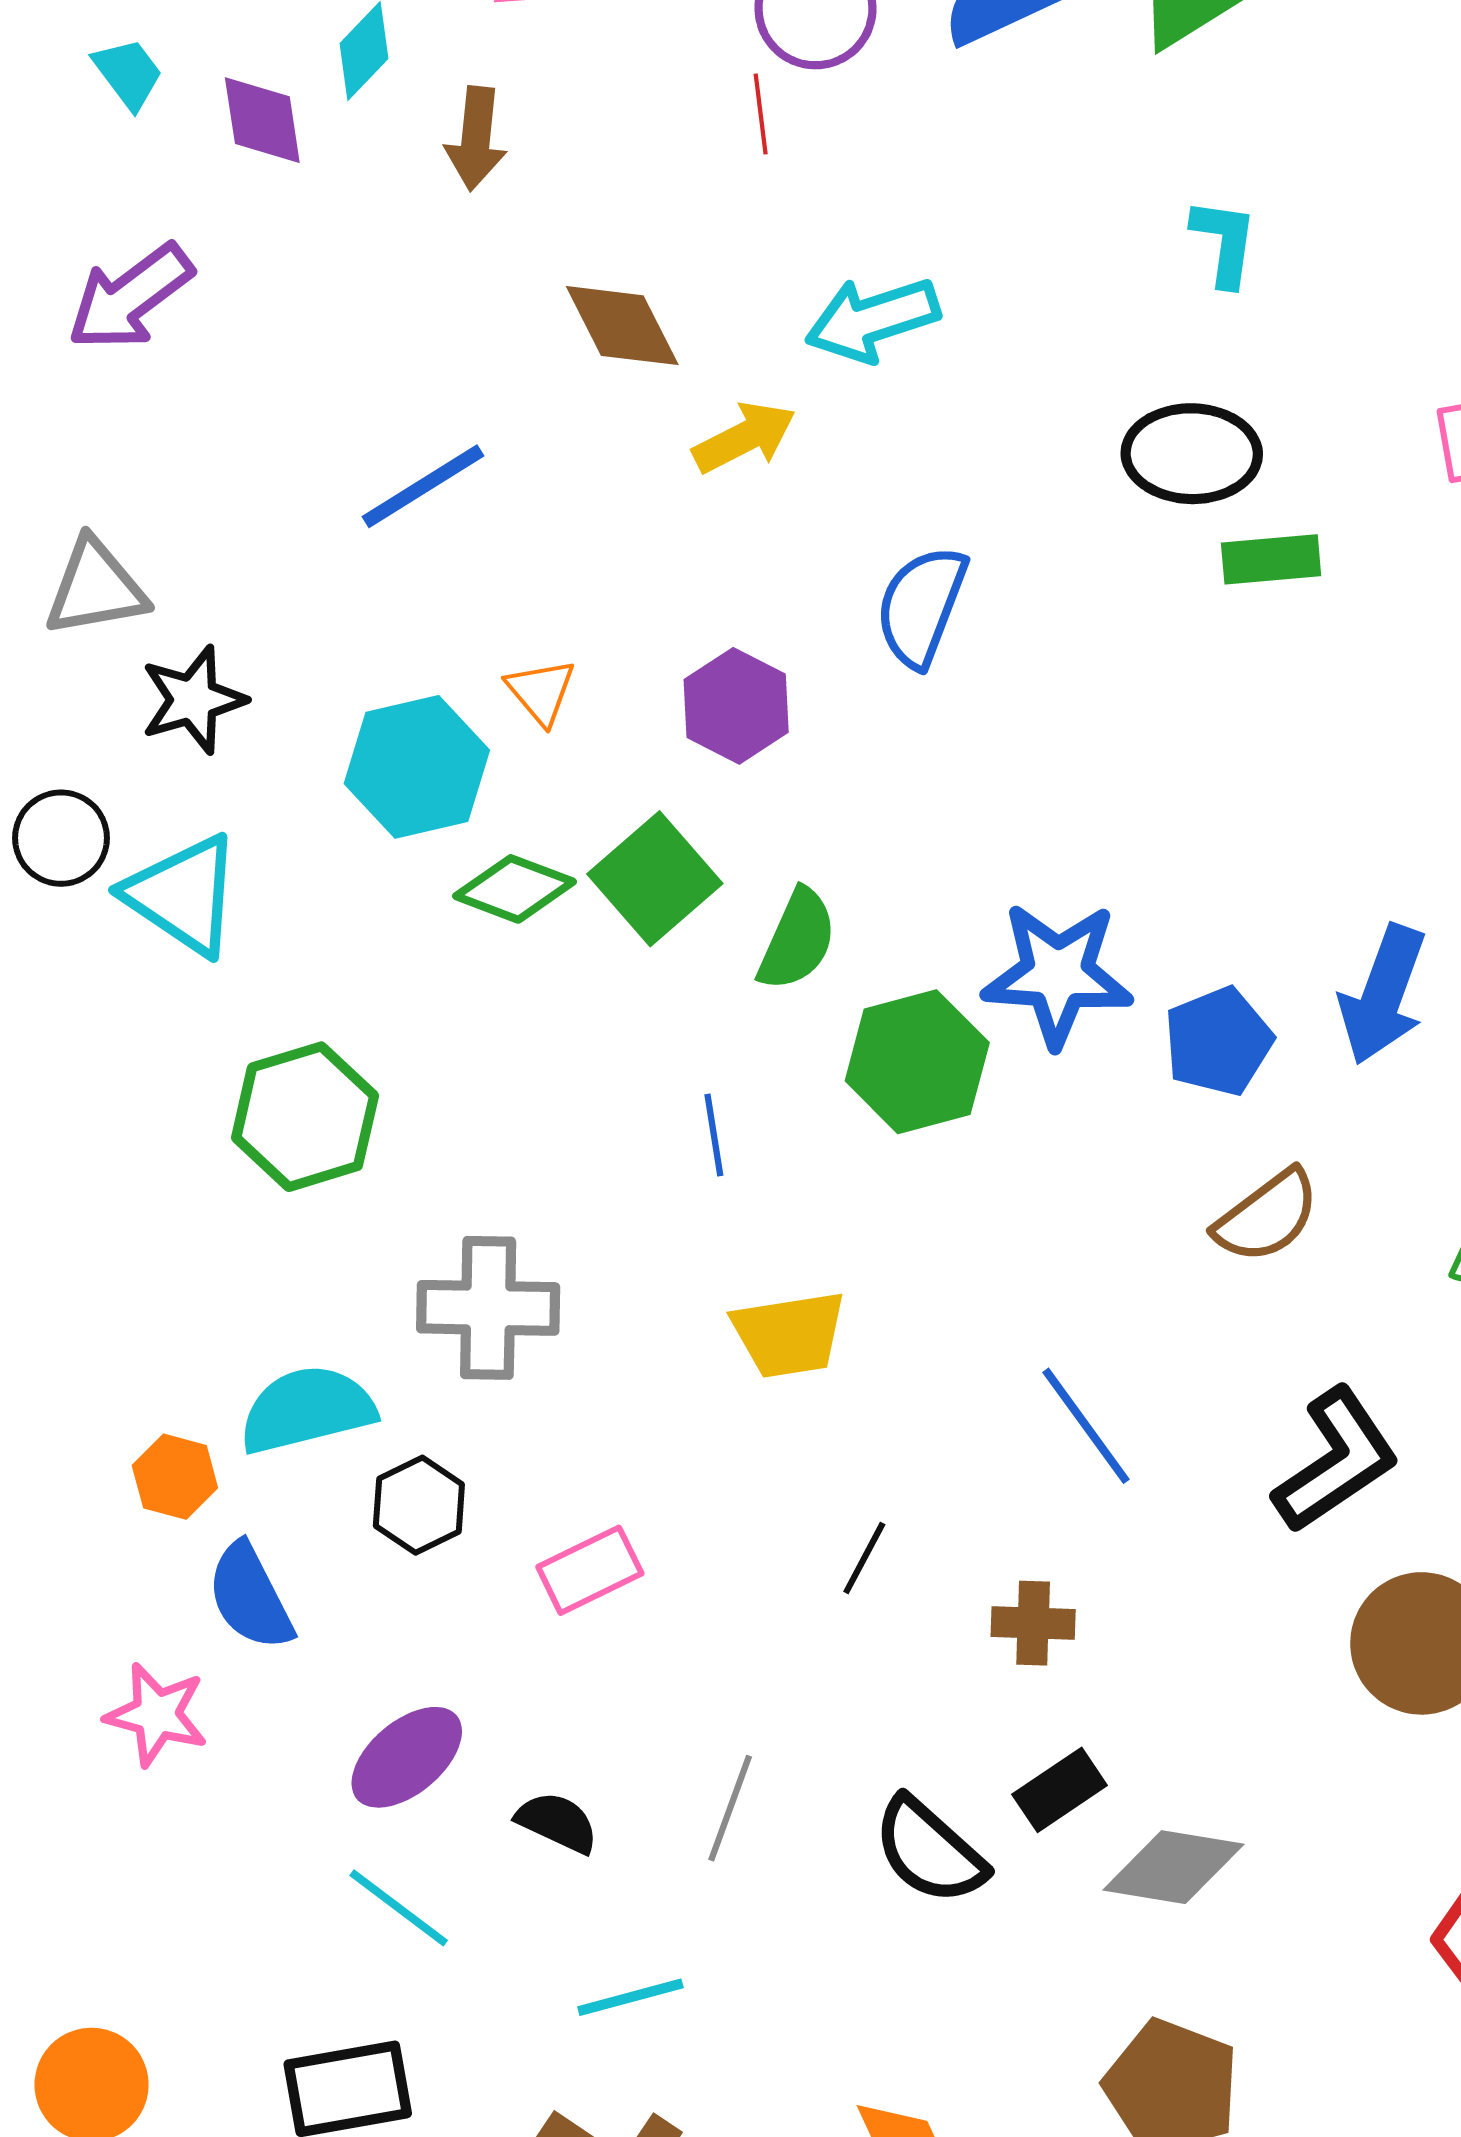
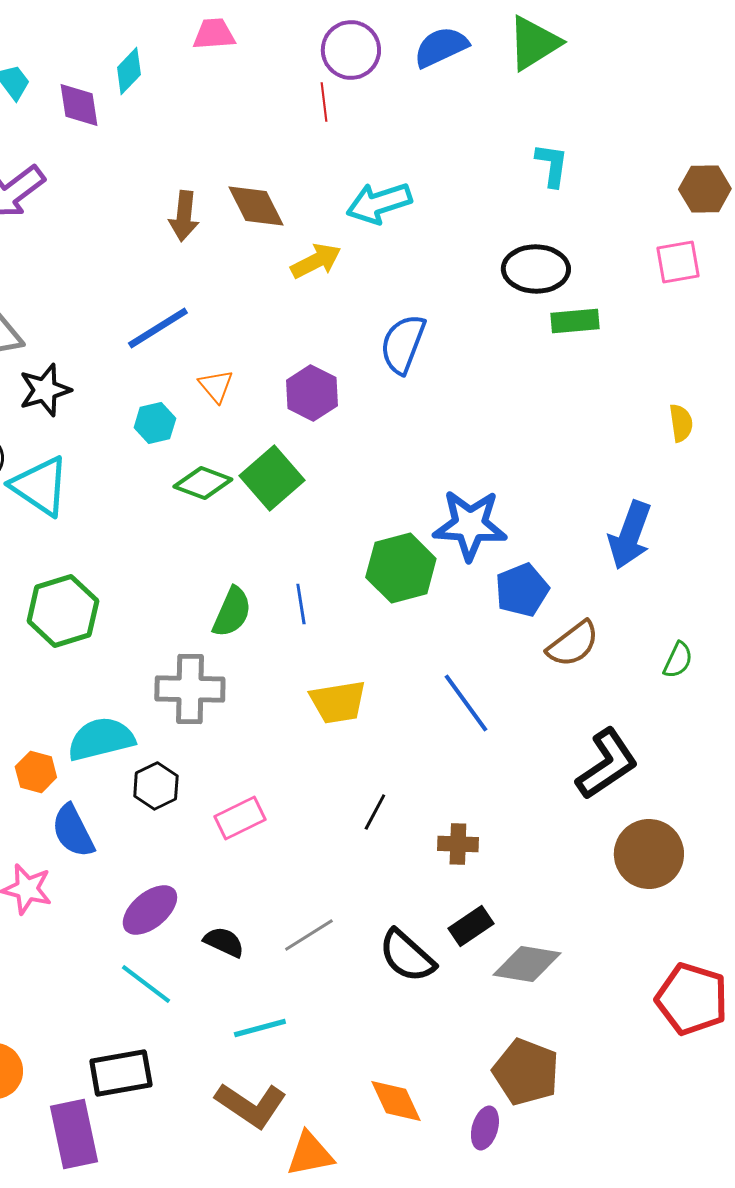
brown arrow: (476, 138) -> (184, 216), moved
blue line: (423, 486) -> (158, 328), moved
cyan hexagon: (417, 767) -> (155, 423), size x0.6
green semicircle: (797, 940) -> (232, 612), moved
blue pentagon: (1218, 1041) -> (522, 590), moved
green hexagon: (305, 1117) -> (63, 611), moved
blue line: (1086, 1426) -> (466, 703), moved
gray line: (730, 1808) -> (309, 935), turned 38

